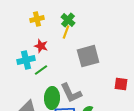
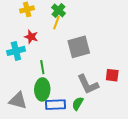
green line: (41, 70) -> (42, 67), moved, turned -64
gray L-shape: (71, 93) -> (88, 84), moved

